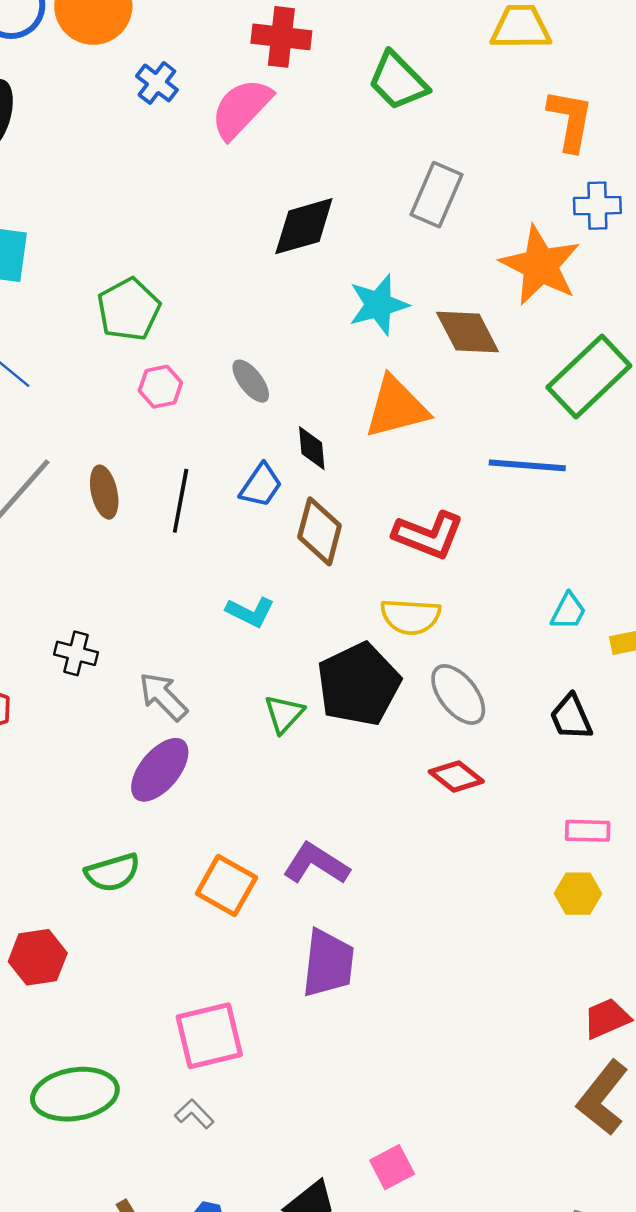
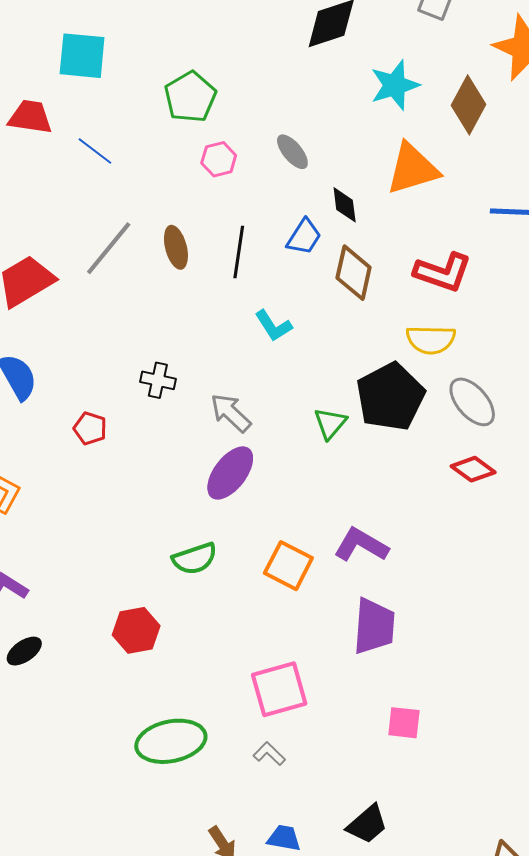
brown diamond: (468, 332) -> (468, 105), turned 58
cyan L-shape: (250, 612) -> (273, 326), moved, turned 33
pink square: (392, 1167) -> (404, 723), moved, turned 36

